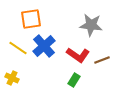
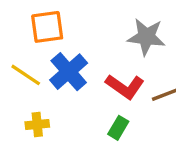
yellow cross: (12, 78) -> (37, 124), moved, turned -32

